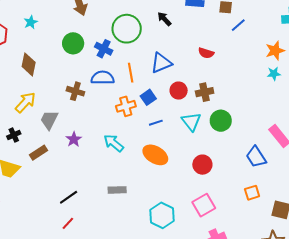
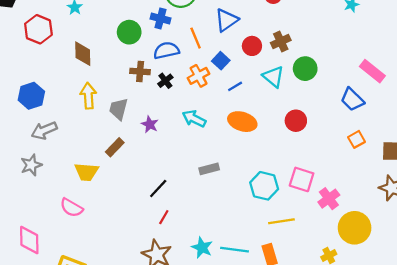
green circle: (73, 43) -> (129, 32), moved
yellow arrow: (25, 102) -> (88, 96), turned -35
black cross: (14, 135) -> (165, 81), moved
pink square: (204, 205) -> (302, 179), moved, turned -30

